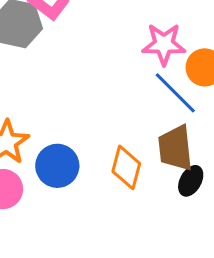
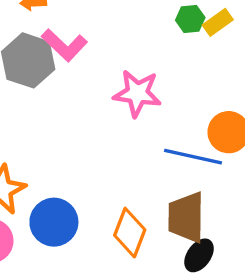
pink star: (164, 44) -> (137, 93), moved
blue line: (175, 93) -> (193, 157), turned -39

